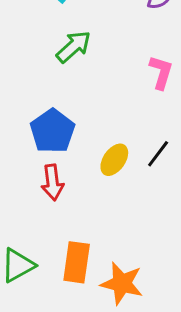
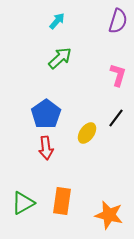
black line: (158, 154) -> (116, 118), moved
orange star: (122, 283) -> (109, 215), moved

